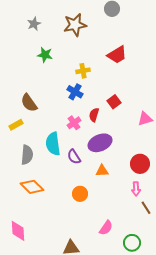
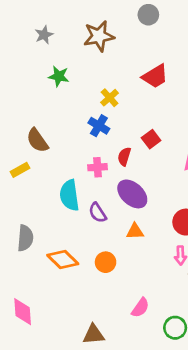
yellow cross: (83, 71) -> (110, 98), turned -32
pink cross: (74, 123) -> (98, 167), turned 32
purple ellipse: (100, 143) -> (132, 194), turned 65
gray semicircle: (27, 155) -> (25, 238), moved
orange diamond: (32, 187) -> (63, 259), moved

